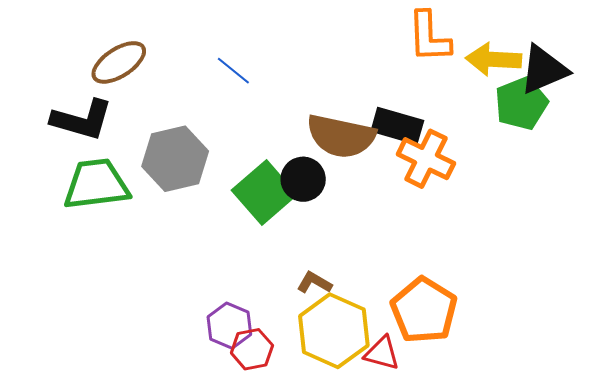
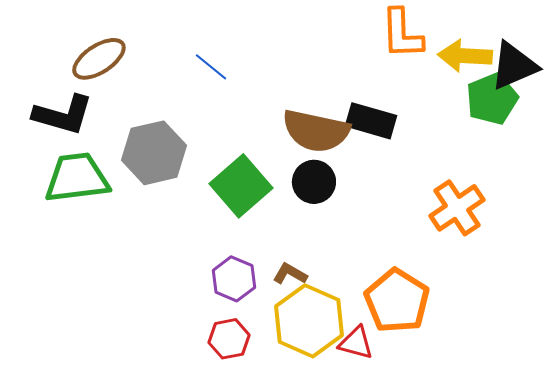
orange cross: (426, 159) -> (457, 208), moved, turned 30
black circle: (303, 179) -> (314, 182), moved
purple hexagon: (229, 326) -> (234, 279), moved

